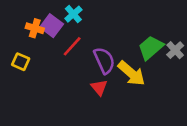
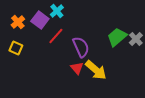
orange cross: (35, 28) -> (18, 22), moved, turned 32
yellow arrow: (131, 73) -> (96, 70), moved

